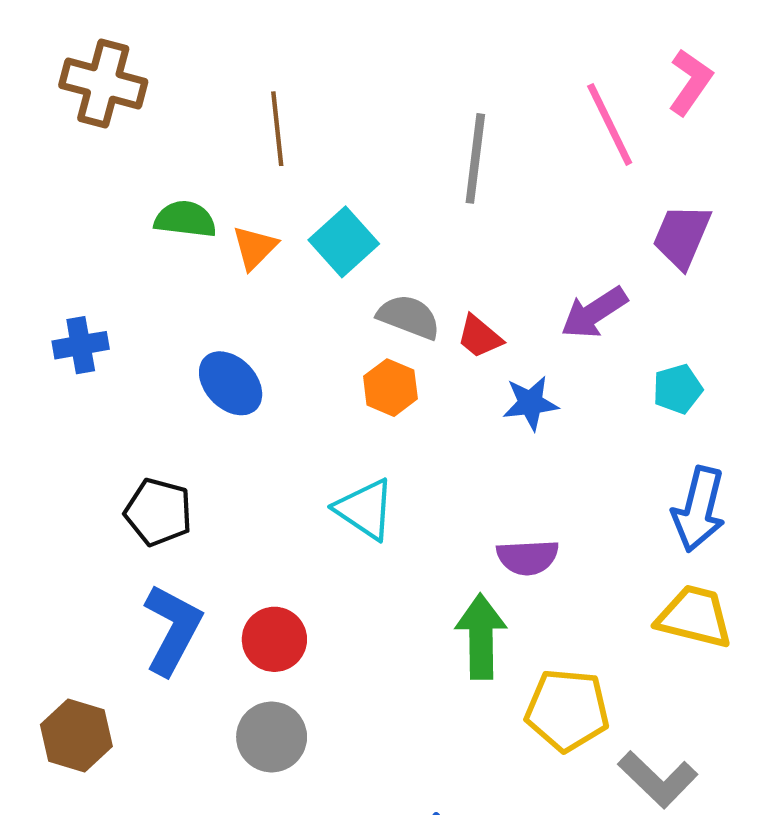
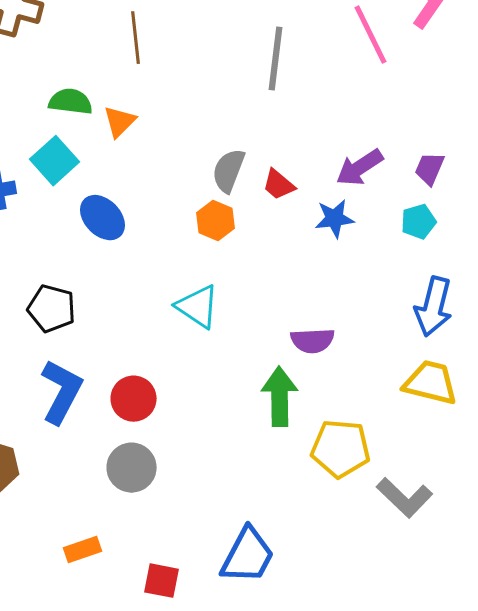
purple trapezoid: (682, 236) -> (430, 169), moved, size x0.7
cyan square: (344, 242) -> (54, 161), moved
gray semicircle: (409, 317) -> (228, 171), turned -90
blue star: (530, 403) -> (334, 219), moved

